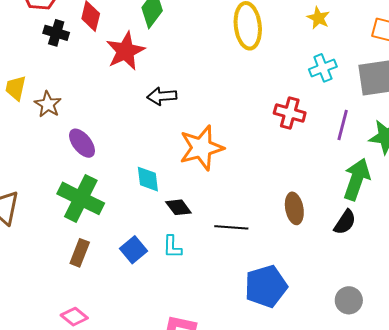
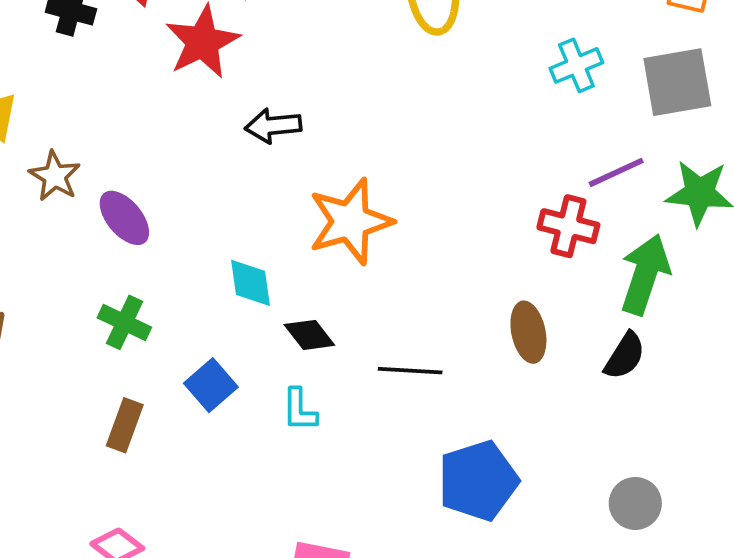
brown star: (48, 104) -> (55, 176), moved
red cross: (290, 113) -> (568, 226), moved
purple line: (343, 125) -> (616, 172), turned 52
green cross: (81, 198) -> (124, 322), size x0.6
blue square: (134, 250) -> (211, 385), moved

